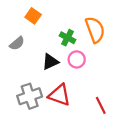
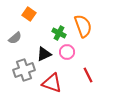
gray cross: (30, 96) -> (24, 70), moved
red line: (101, 105) -> (88, 75), moved

